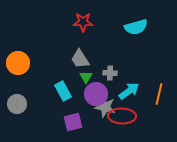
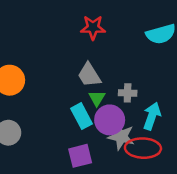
cyan rectangle: (63, 91) -> (81, 116), moved
cyan arrow: (129, 91) -> (152, 116), turned -35

